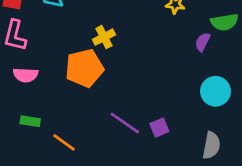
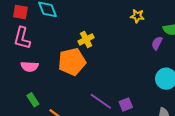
green rectangle: (30, 121) -> (33, 100), turned 48

